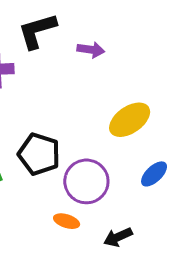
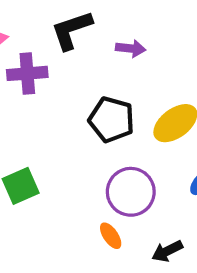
black pentagon: (39, 154) -> (111, 120), moved
orange ellipse: (67, 221) -> (111, 236), turned 40

